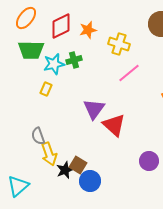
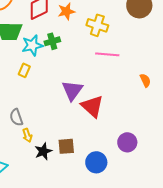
pink line: (129, 73) -> (107, 54), turned 45
yellow arrow: (49, 154) -> (27, 135), size x0.6
brown square: (78, 165) -> (66, 146), moved, turned -36
blue circle: (90, 181) -> (96, 162), moved

